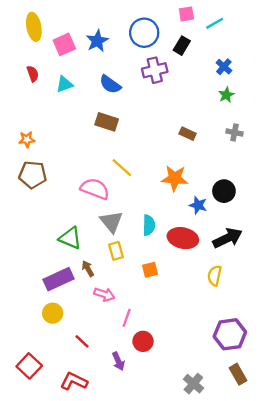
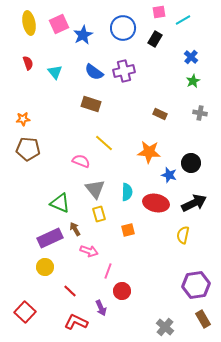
pink square: (64, 44) -> (59, 24), moved
purple cross: (155, 70) -> (124, 71), moved
cyan triangle: (64, 84) -> (55, 72), turned -49
pink semicircle: (95, 189) -> (81, 161), size x0.7
red L-shape: (74, 381) -> (76, 322), moved

